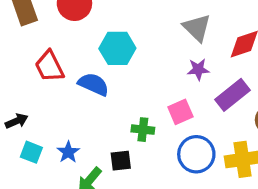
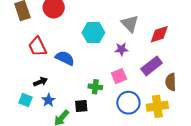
cyan hexagon: (117, 48) -> (93, 33), moved
purple star: (198, 69) -> (121, 49), moved
black arrow: (17, 121) -> (40, 82), moved

